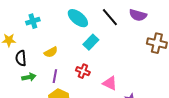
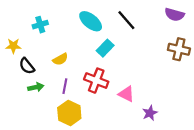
purple semicircle: (138, 15) -> (174, 15), moved
black semicircle: (21, 58) -> (27, 66), turned -35
red cross: (83, 71) -> (96, 81), size x1.5

